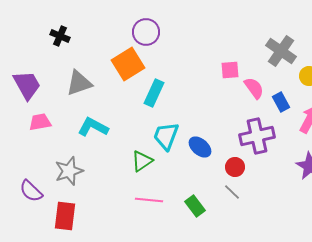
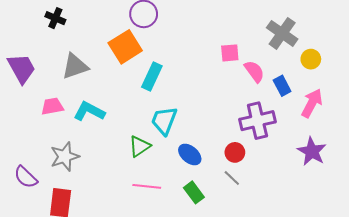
pink trapezoid: (40, 122) -> (52, 106), moved
blue ellipse: (200, 147) -> (190, 154), moved

